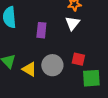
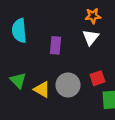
red square: (78, 59) -> (97, 78), turned -32

